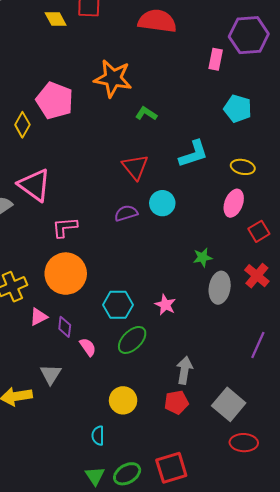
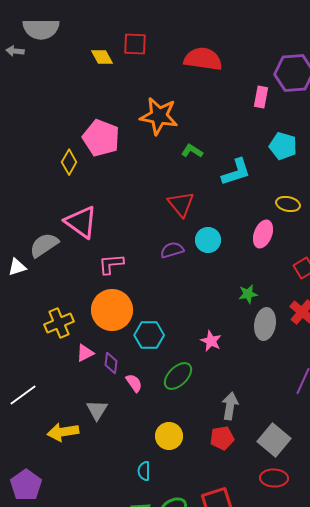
cyan L-shape: (193, 154) -> (236, 172), moved
pink ellipse: (234, 203) -> (263, 234), moved
cyan hexagon: (118, 305) -> (149, 335), moved
red ellipse: (244, 443) -> (274, 478), moved

